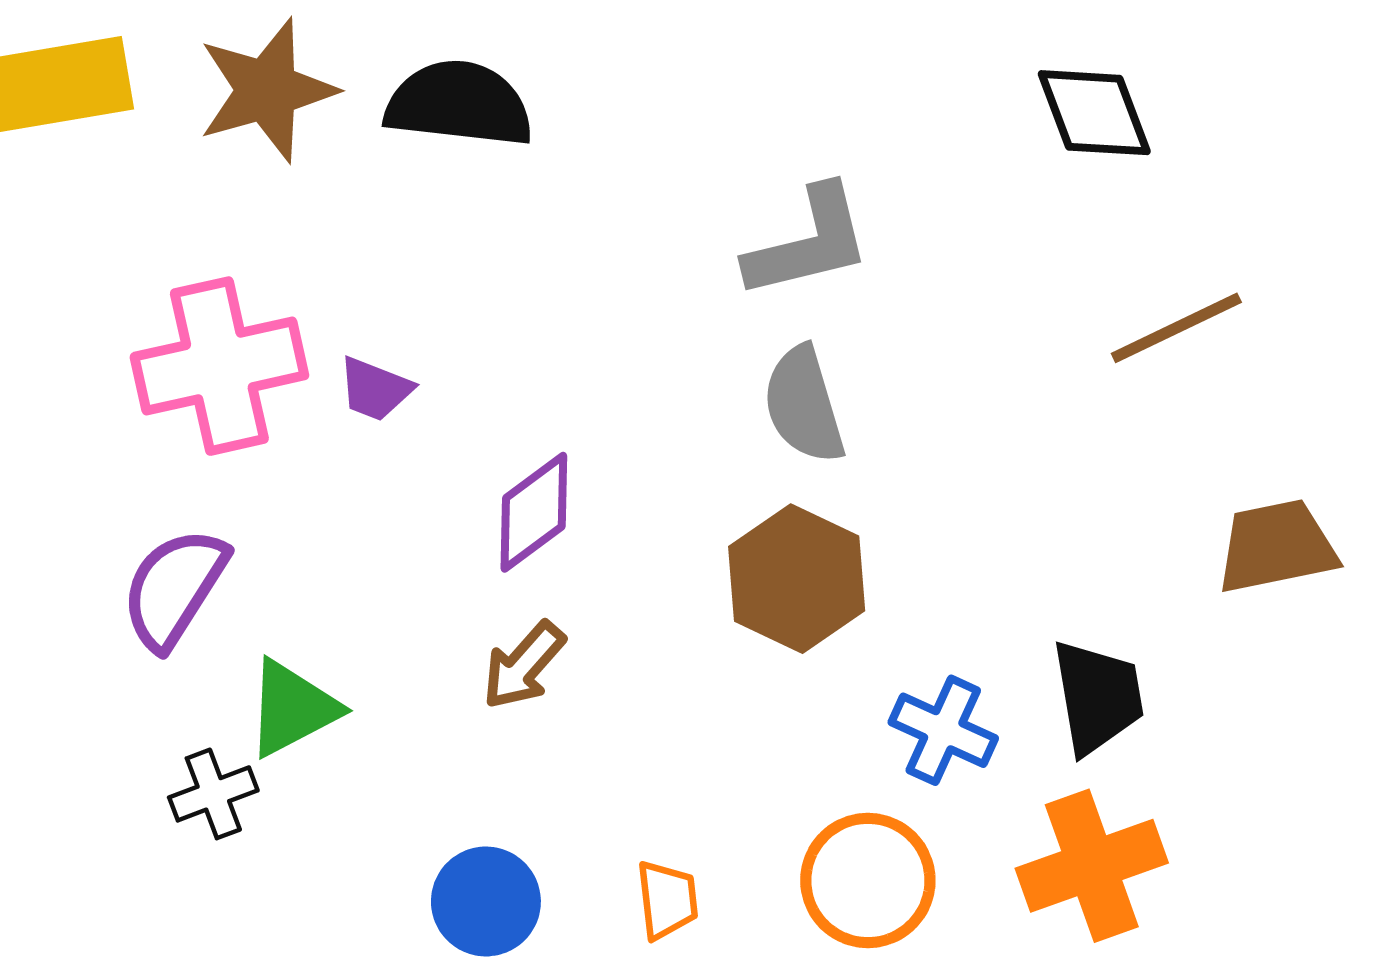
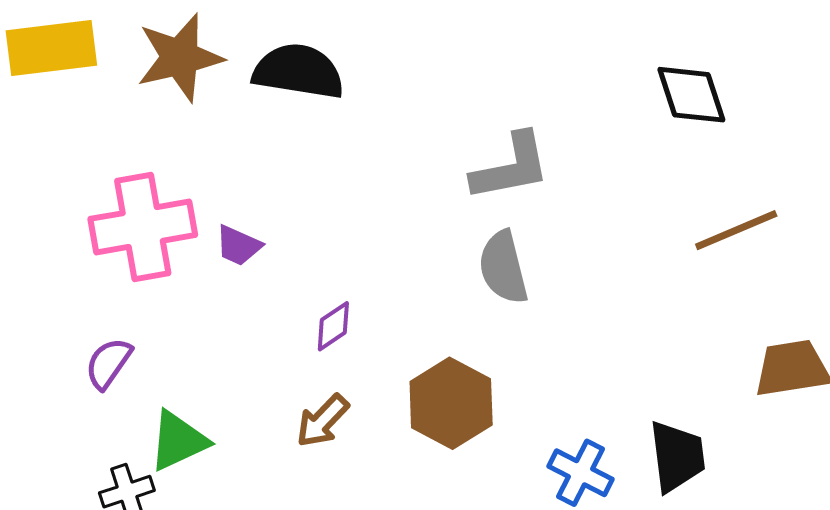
purple diamond: (534, 512) -> (333, 326), size x0.7
brown hexagon: (797, 579) -> (451, 403), moved
purple semicircle: (174, 588) -> (108, 363), size x0.7

